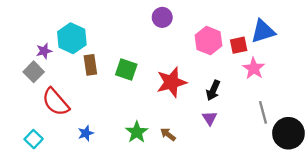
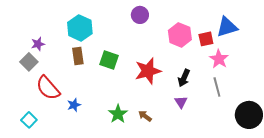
cyan hexagon: (72, 38) -> (80, 28), moved
gray line: (263, 112) -> (217, 87), moved
blue star: (86, 133) -> (74, 105), moved

